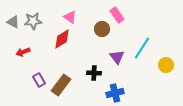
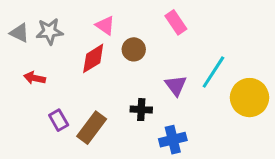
brown circle: (102, 29) -> (134, 49), moved
red arrow: (23, 52) -> (35, 78), turned 32
yellow circle: (166, 65) -> (249, 98), size x1.6

